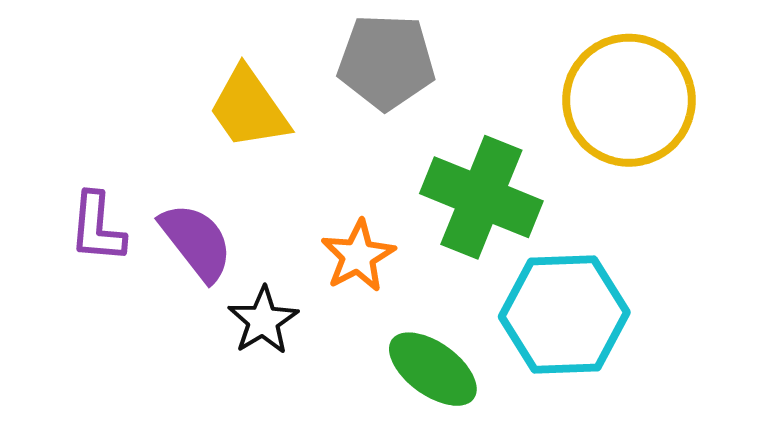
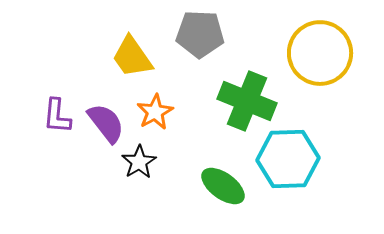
orange star: (358, 256) -> (155, 112), moved

